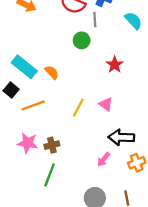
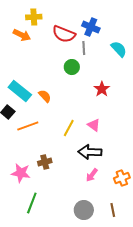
black arrow: (121, 137) -> (90, 152), moved
pink star: (28, 143) -> (21, 173), moved
green line: (50, 175) -> (32, 203), moved

